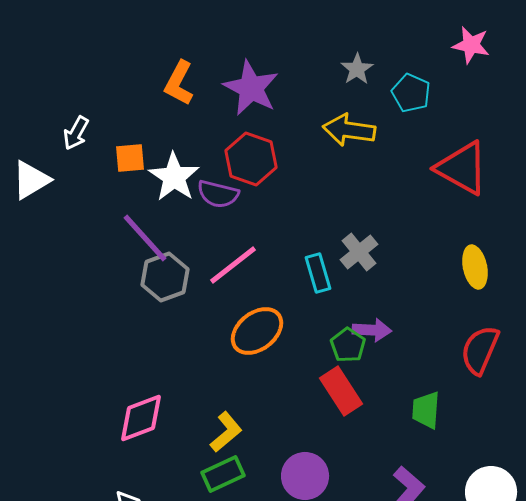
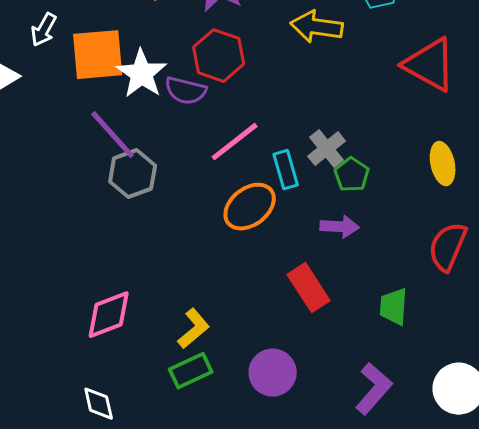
orange square: (130, 158) -> (98, 55), size x1.8
pink line: (233, 265) -> (235, 142), moved
orange ellipse: (257, 331) -> (250, 207), moved
green pentagon: (348, 345) -> (352, 175), moved

